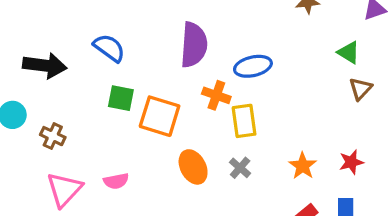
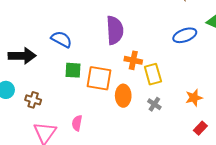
blue ellipse: (253, 66) -> (185, 35), moved
orange star: (303, 166) -> (194, 98), turned 30
orange ellipse: (193, 167) -> (123, 96), moved, turned 35
pink semicircle: (116, 181) -> (77, 123), turned 119

